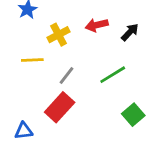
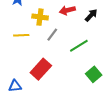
yellow cross: (59, 35) -> (40, 17), turned 35
gray line: (67, 75) -> (52, 35), moved

